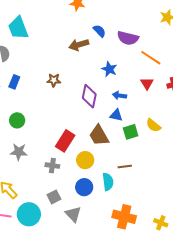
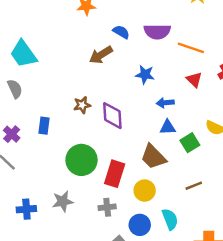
blue rectangle: (14, 82) -> (44, 126), moved
purple diamond: (89, 96) -> (112, 116), moved
green circle: (17, 120) -> (82, 160), moved, size x1.6
cyan semicircle: (108, 182) -> (170, 219), moved
blue circle: (84, 187) -> (140, 225), moved

